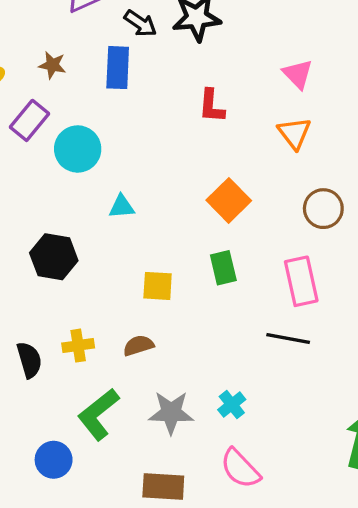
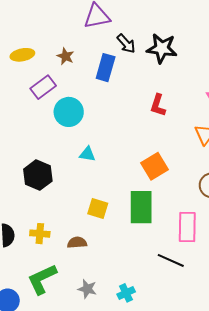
green rectangle: (223, 268) -> (141, 207), size x1.6
gray star: (171, 413) -> (87, 289), size x0.7

